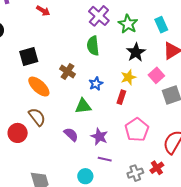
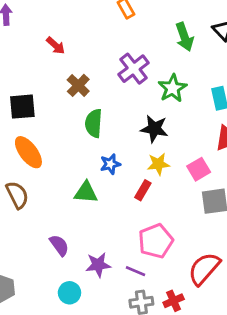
green semicircle: (93, 46) -> (94, 123), moved
black star: (136, 52) -> (154, 129), moved, turned 30
brown cross: (67, 72) -> (78, 85), moved
purple semicircle: (71, 134) -> (59, 245), moved
purple star: (99, 137) -> (98, 265), moved, turned 30
purple line: (105, 159) -> (136, 271), moved

